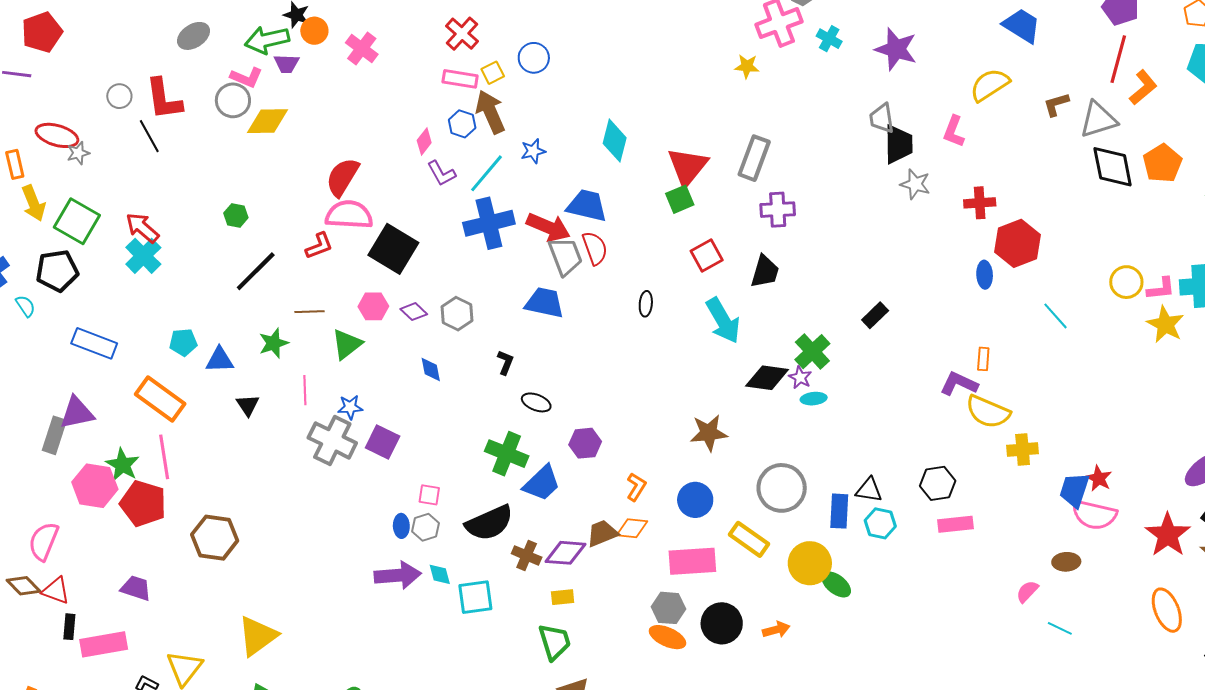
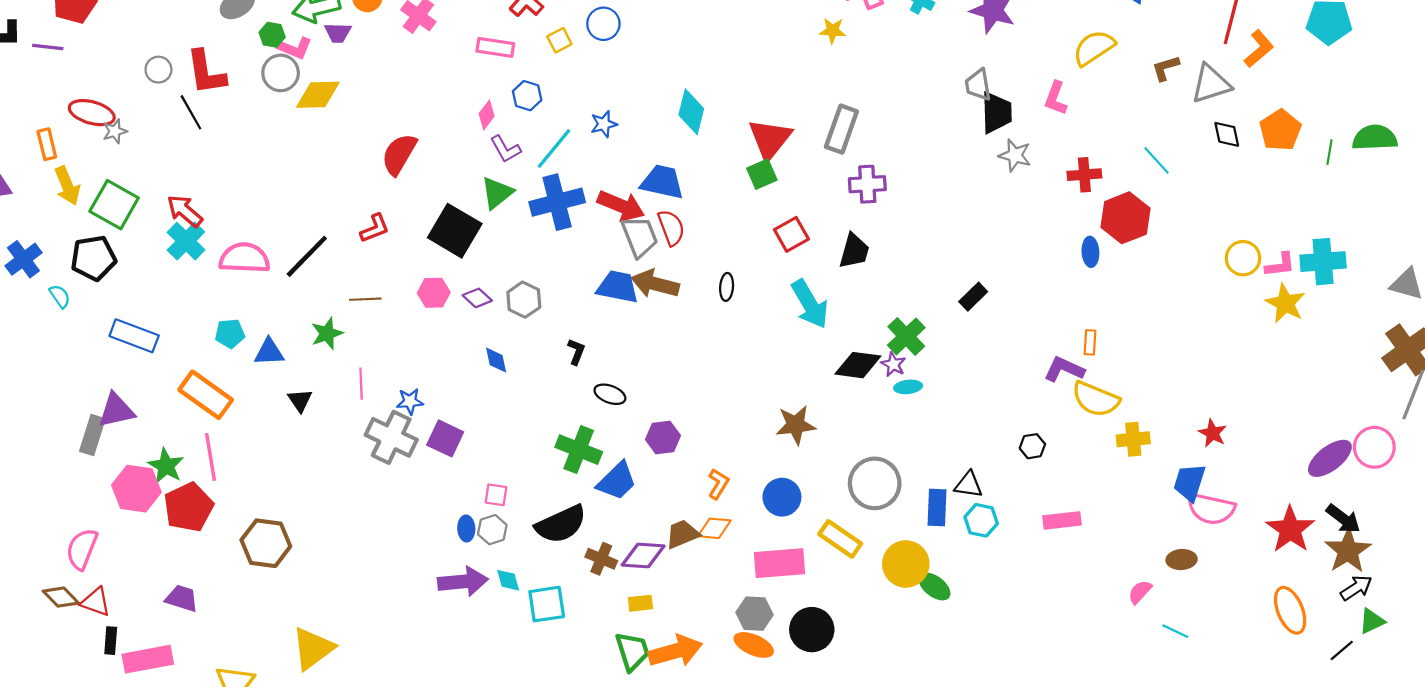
pink rectangle: (460, 79) -> (495, 47), moved
brown arrow: (490, 112) -> (655, 284), moved, turned -51
black diamond: (1113, 167) -> (1227, 134), size x0.6
green hexagon: (236, 215) -> (272, 35), moved
pink semicircle: (349, 215) -> (244, 258), moved
cyan line: (1056, 316) -> (1157, 160), moved
green triangle: (347, 344) -> (497, 193), moved
red star: (1099, 478) -> (1213, 433), moved
black hexagon: (938, 483) -> (1032, 446), moved, size x0.7
red pentagon: (143, 503) -> (189, 507), turned 30
orange arrow: (776, 630) -> (675, 651), moved, size x1.8

